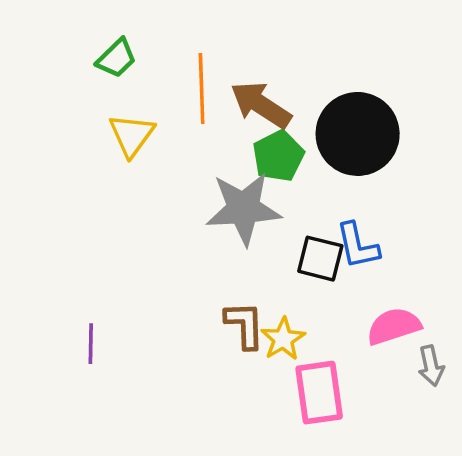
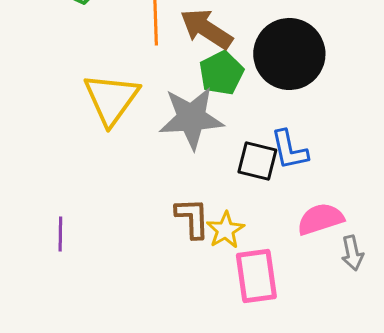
yellow triangle: (132, 135) -> (111, 99), moved, size x1.4

